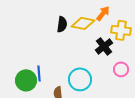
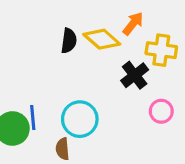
yellow diamond: (83, 23) -> (102, 39), turned 30
cyan circle: (80, 79) -> (80, 119), moved

